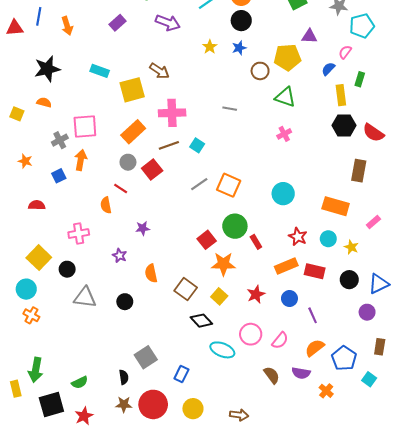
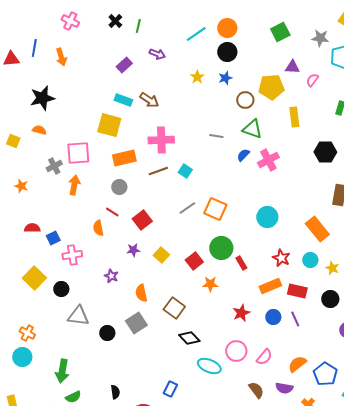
purple rectangle: (117, 23) -> (124, 65), moved
purple arrow: (168, 23) -> (157, 54), size x0.7
pink semicircle: (345, 52) -> (312, 80), moved
blue semicircle: (328, 69) -> (243, 155), moved
cyan rectangle: (100, 71) -> (123, 100), moved
yellow square: (132, 90) -> (109, 125), moved, turned 30
yellow rectangle: (341, 95) -> (294, 117), moved
green triangle: (285, 97) -> (252, 129), moved
orange rectangle: (133, 132) -> (124, 158), turned 30
pink cross: (284, 134) -> (268, 160), size x1.5
red square: (152, 170) -> (142, 220), moved
blue square: (59, 176) -> (53, 238), moved
orange rectangle: (336, 206) -> (317, 229), turned 35
orange star: (223, 264) -> (210, 284), size x0.7
cyan circle: (26, 289) -> (22, 357), moved
yellow square: (219, 296) -> (161, 255), moved
black circle: (125, 302) -> (107, 333), moved
purple line: (313, 315) -> (295, 319), moved
gray square: (146, 357) -> (136, 323), moved
green arrow: (36, 370) -> (62, 371), moved

